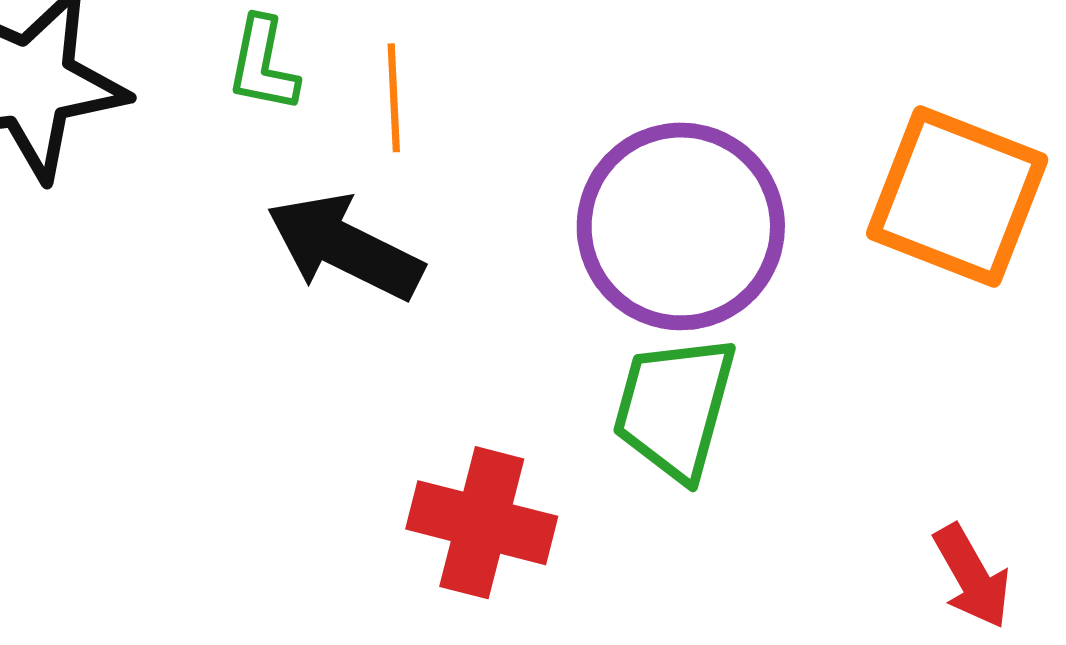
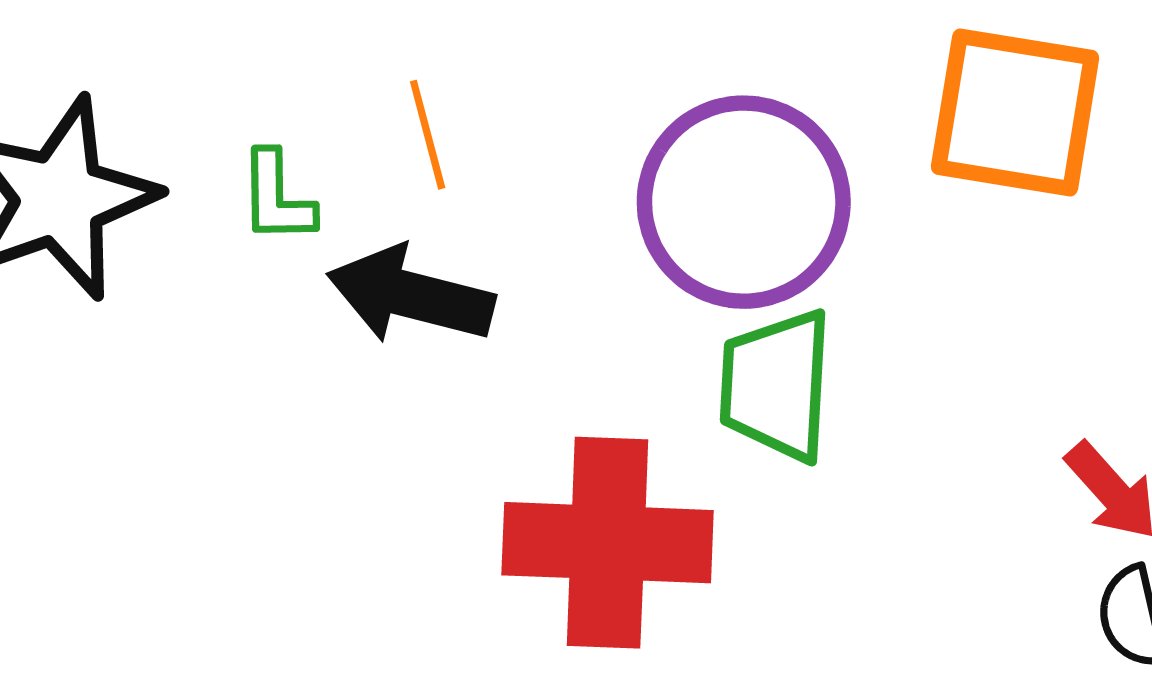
green L-shape: (263, 65) -> (277, 197), moved
red cross: (482, 523) -> (608, 543), size x1.4

